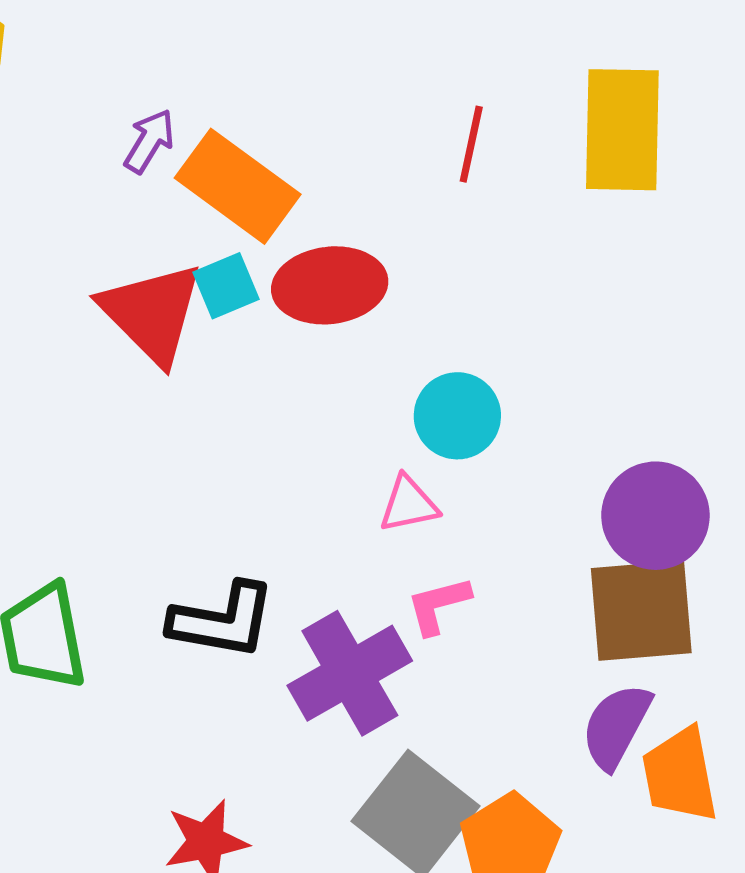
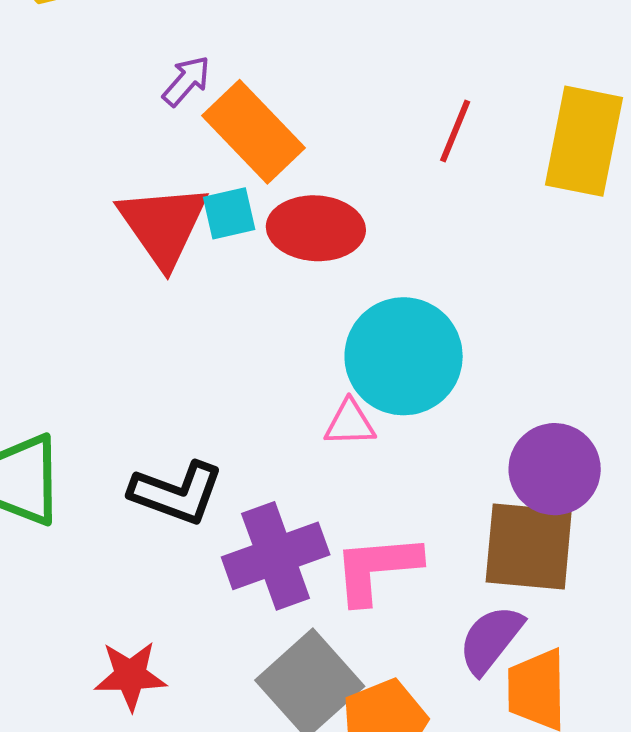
cyan circle: (457, 416) -> (404, 356), size x1.6
pink L-shape: (438, 605) -> (377, 569), moved, size x1.6

